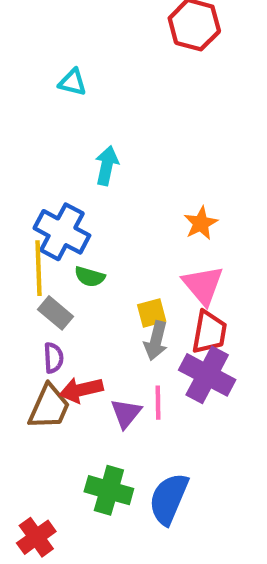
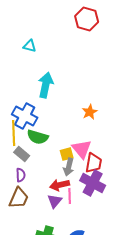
cyan arrow: (107, 166) -> (46, 85), size x1.4
green semicircle: (90, 277) -> (38, 137), size x1.5
pink triangle: (203, 285) -> (82, 149), moved
red arrow: (81, 390) -> (60, 185), moved

